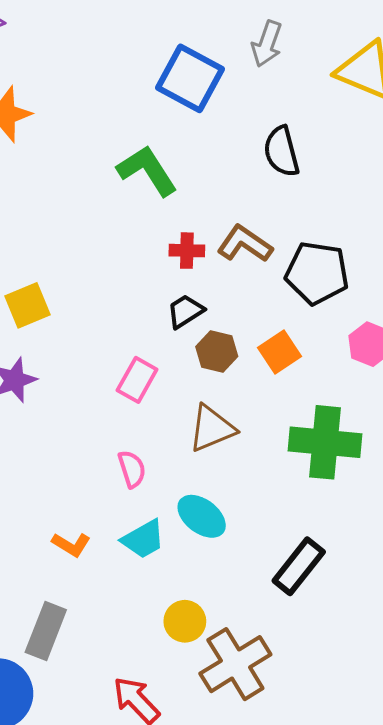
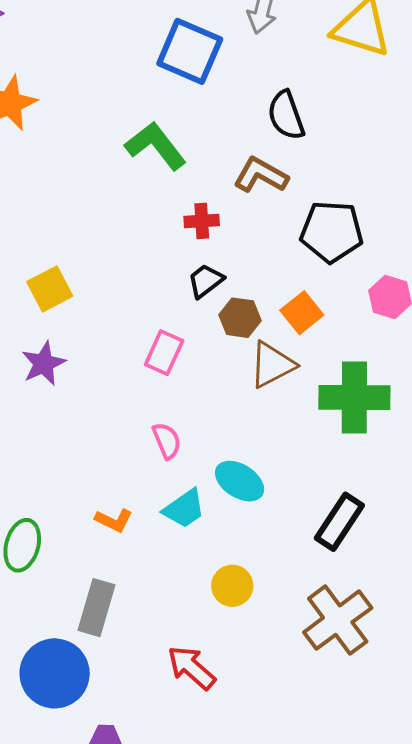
brown L-shape: (245, 244) -> (261, 175), moved
brown triangle: (212, 428) -> (272, 365), moved
brown cross: (235, 664) -> (338, 620), moved

